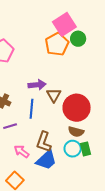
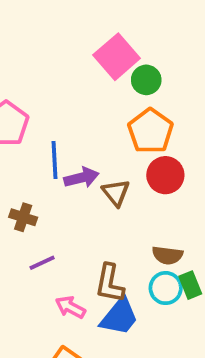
orange pentagon: (57, 44) -> (150, 131), moved
red circle: (77, 108) -> (165, 175), moved, size x0.7
blue line: (31, 109) -> (54, 160), moved

